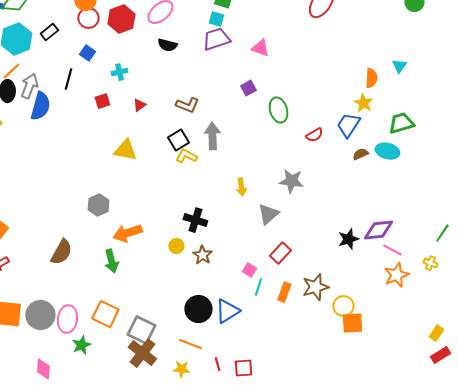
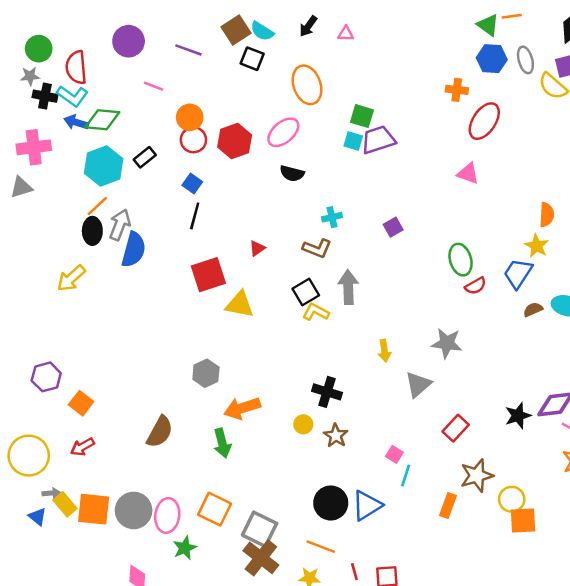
purple trapezoid: (216, 39) -> (378, 140), moved
pink triangle: (260, 48) -> (468, 173), moved
cyan cross: (119, 72) -> (332, 217), moved
black line: (68, 79) -> (195, 216), moved
red square: (102, 101) -> (208, 275), moved, size x1.8
green ellipse: (278, 110) -> (461, 260), moved
red rectangle: (280, 253) -> (456, 428), moved
orange rectangle: (284, 292) -> (448, 505), moved

